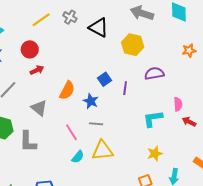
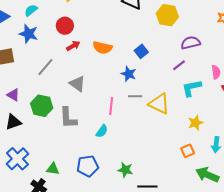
purple line: (125, 88) -> (179, 65), moved, turned 48
orange semicircle: (67, 90) -> (103, 48), moved, turned 78
pink line: (71, 132) -> (111, 106), turned 42
yellow triangle: (103, 151) -> (159, 104), moved, turned 35
cyan semicircle: (78, 157) -> (102, 131), moved

